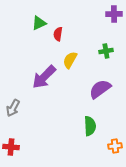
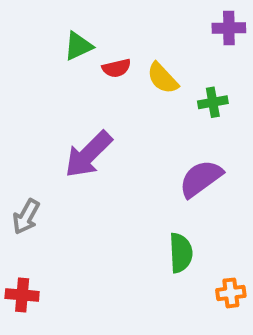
red semicircle: (58, 34) -> (116, 68), turned -112
yellow semicircle: (70, 60) -> (163, 78), moved, turned -72

